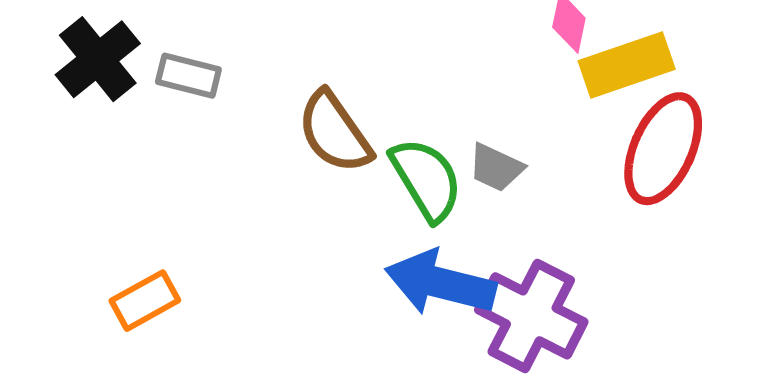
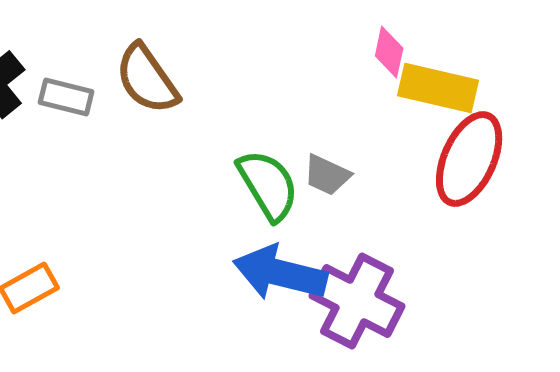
yellow rectangle: (627, 65) -> (438, 88), turned 32
brown semicircle: (335, 132) -> (147, 79), moved

